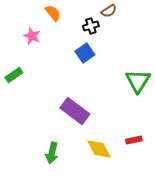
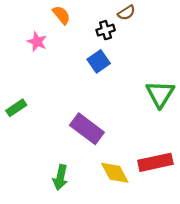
green rectangle: (14, 75) -> (16, 108), moved
red rectangle: (134, 140) -> (155, 162), size x1.8

